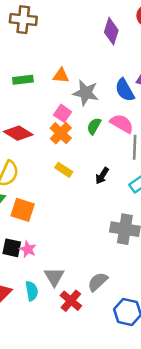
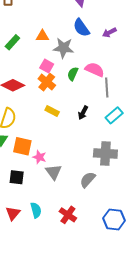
green rectangle: (23, 80) -> (12, 42), turned -35
blue semicircle: (125, 90) -> (81, 28), moved
pink star: (28, 249) -> (39, 157), moved
gray triangle: (54, 277) -> (54, 172), moved
gray semicircle: (98, 282) -> (88, 180), moved

